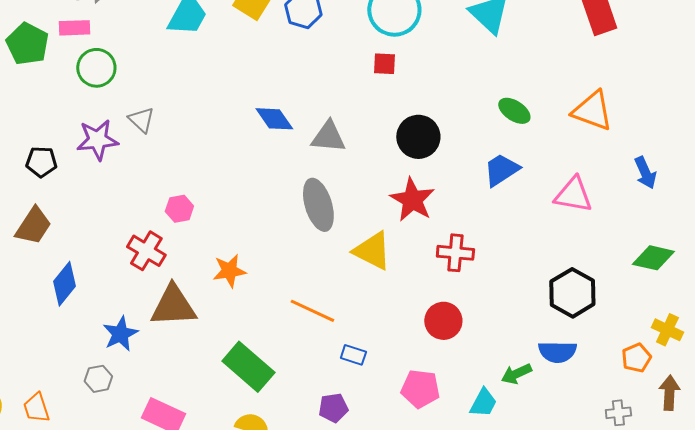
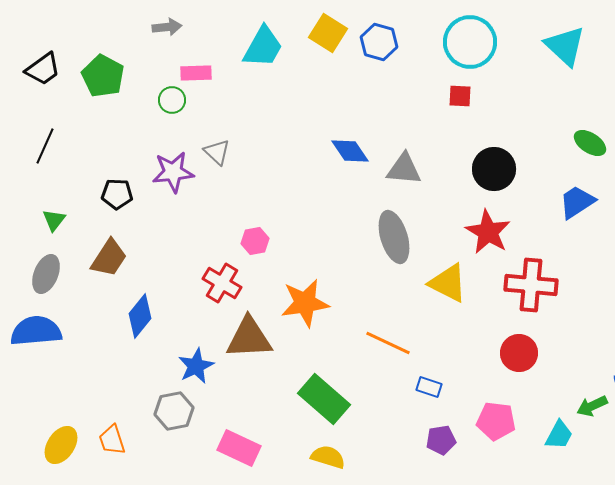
pink rectangle: (74, 28) -> (196, 73), moved
green circle: (96, 68) -> (172, 100), size x0.7
red cross: (455, 253) -> (531, 285), size x1.4
orange star: (229, 271) -> (305, 303), size x1.4
gray hexagon: (98, 379) -> (174, 411), size x1.4
purple pentagon: (333, 408) -> (441, 440), moved

